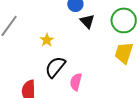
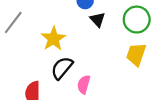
yellow star: (47, 40) -> (53, 39), size x1.6

